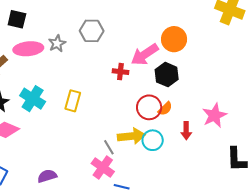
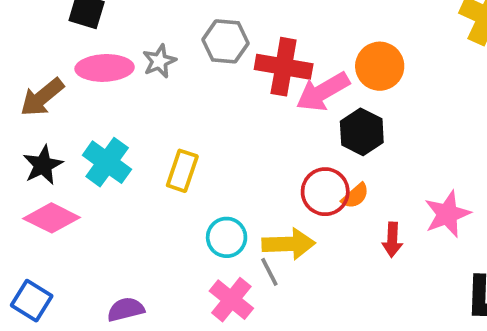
red cross: (120, 72) -> (284, 67), moved, size x1.8
cyan circle: (153, 140) -> (227, 237), moved
gray line: (109, 147) -> (269, 272), moved

